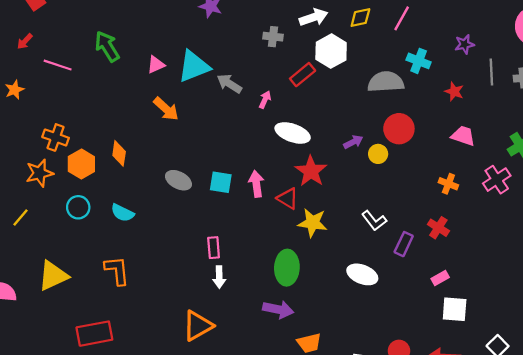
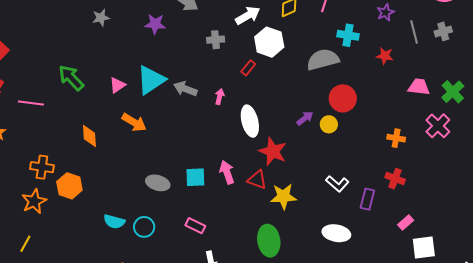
red rectangle: (303, 75) -> (248, 68), size x0.7
white ellipse: (293, 133) -> (250, 121), turned 68
pink trapezoid: (463, 136) -> (419, 87), moved
orange diamond: (119, 153) -> (89, 136), moved
cyan circle: (78, 207) -> (144, 227), moved
pink rectangle: (214, 248) -> (195, 226), moved, turned -48

